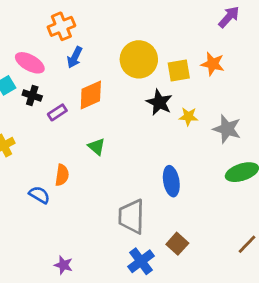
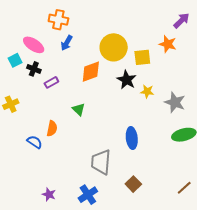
orange cross: (61, 26) -> (58, 20), turned 30
orange star: (213, 64) -> (168, 44), moved
orange diamond: (91, 95) -> (91, 72), moved
blue cross: (141, 261) -> (88, 195), moved

